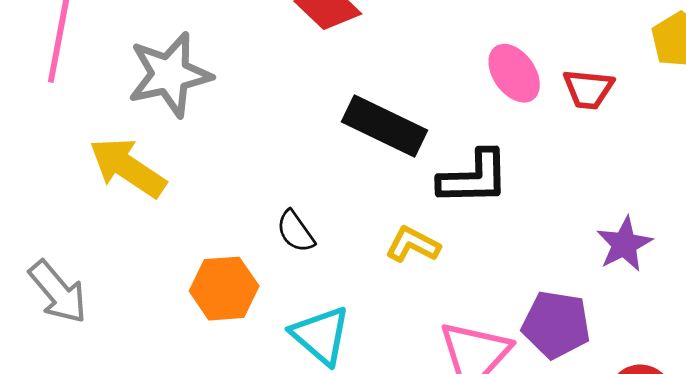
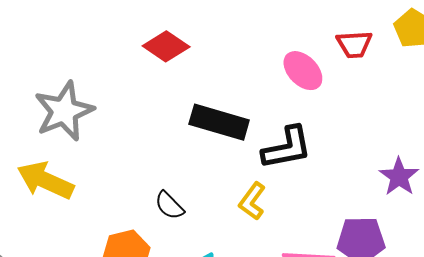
red trapezoid: (588, 89) -> (354, 44), moved
yellow L-shape: (413, 245) -> (252, 201), turned -72

